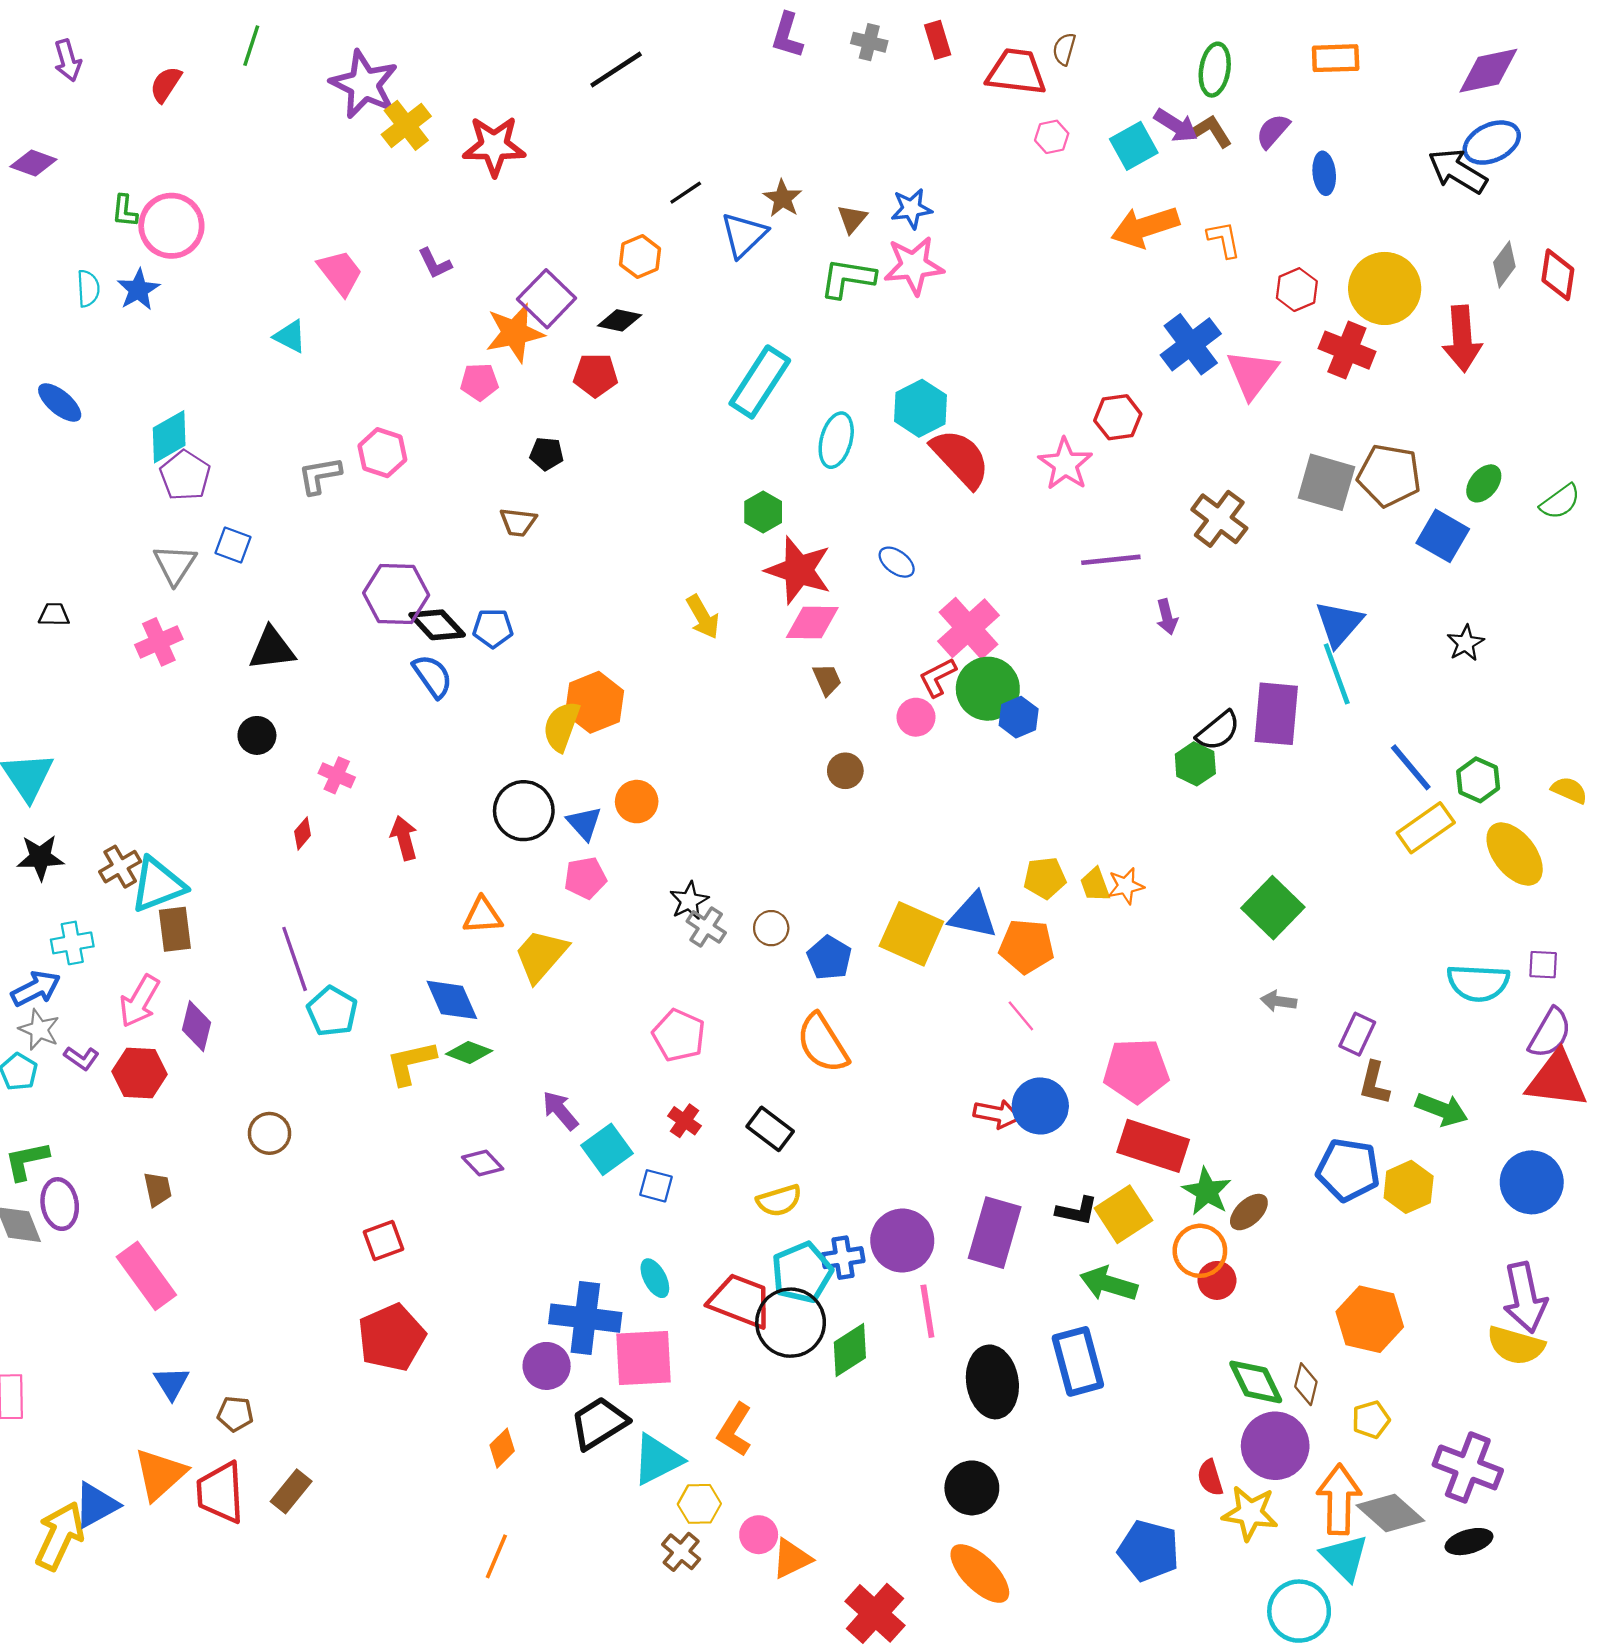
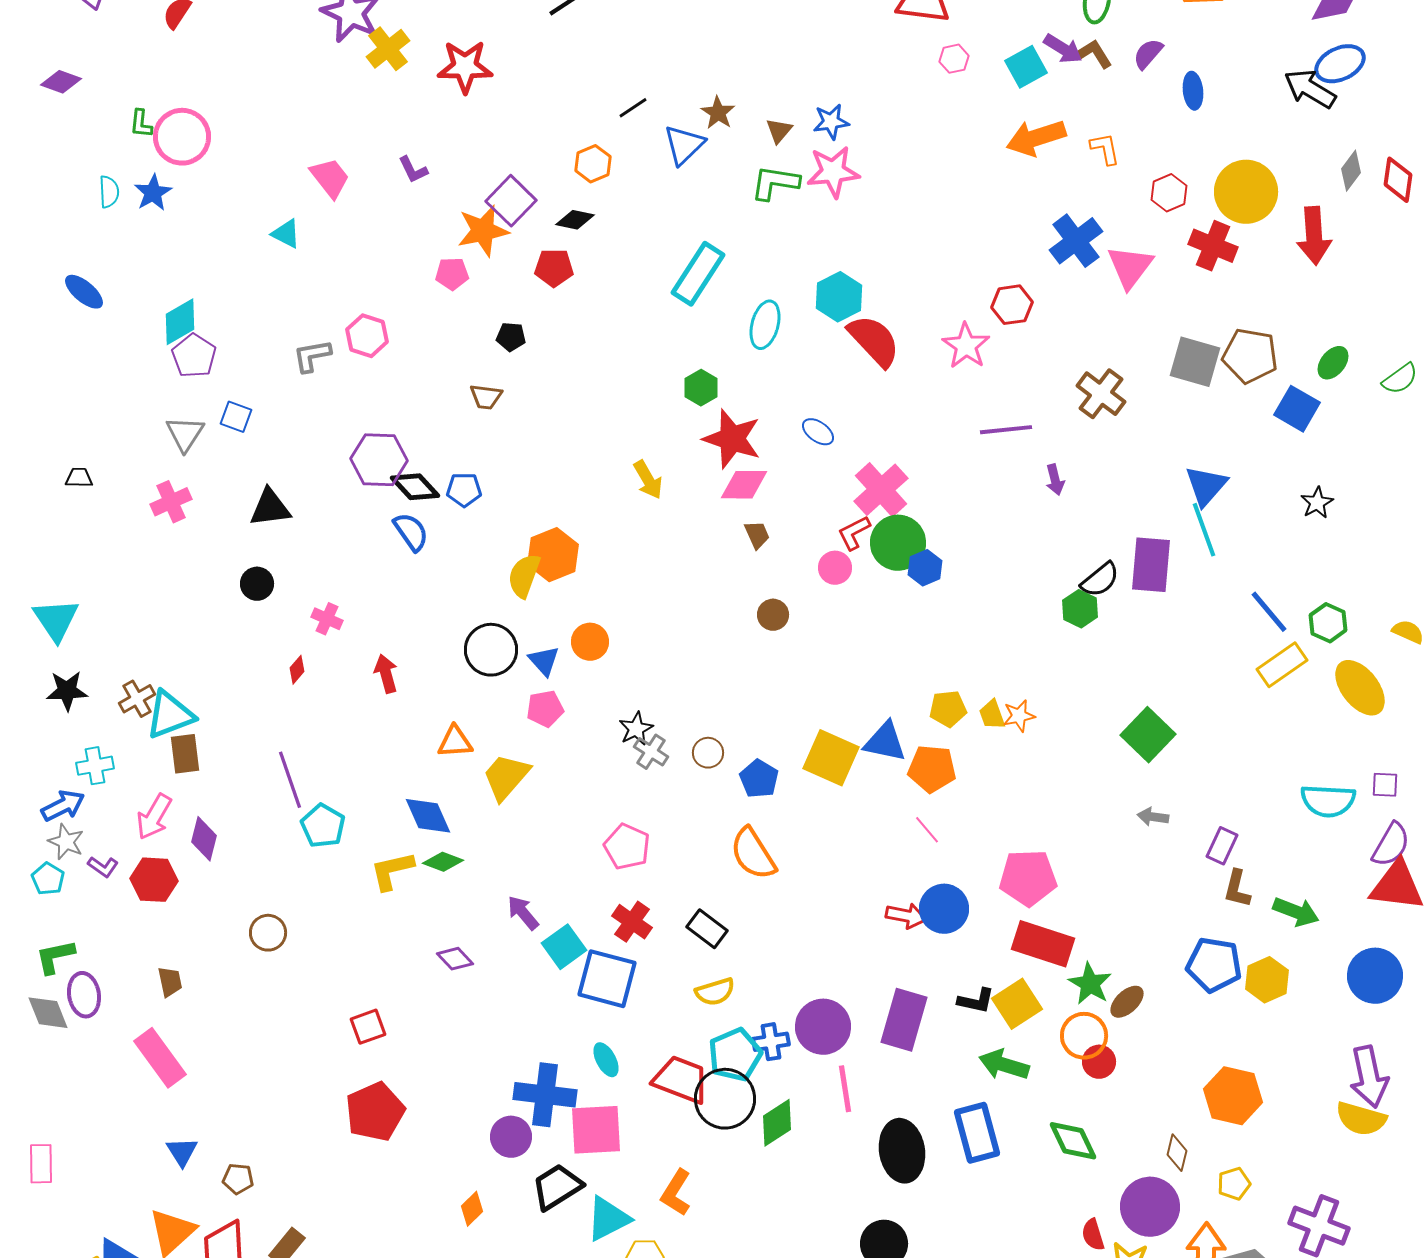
red cross: (685, 1121) -> (632, 922), size x1.4
blue square: (656, 1186) -> (607, 979), size x2.0
green diamond: (1256, 1382) -> (1073, 1141), moved

